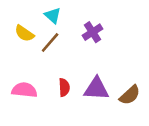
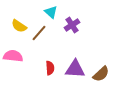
cyan triangle: (53, 15) -> (51, 12), moved
pink semicircle: (24, 90) -> (13, 56), moved

